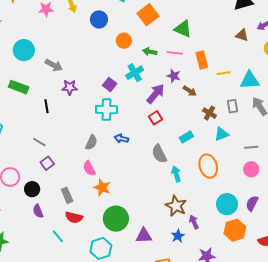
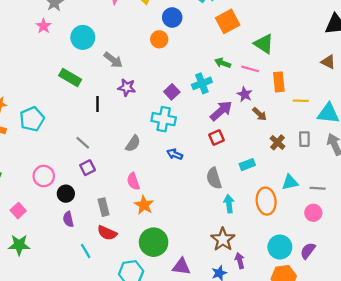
orange circle: (124, 41) -> (159, 39), moved
cyan triangle: (221, 134) -> (290, 182), moved
gray semicircle: (91, 142) -> (133, 144), moved

